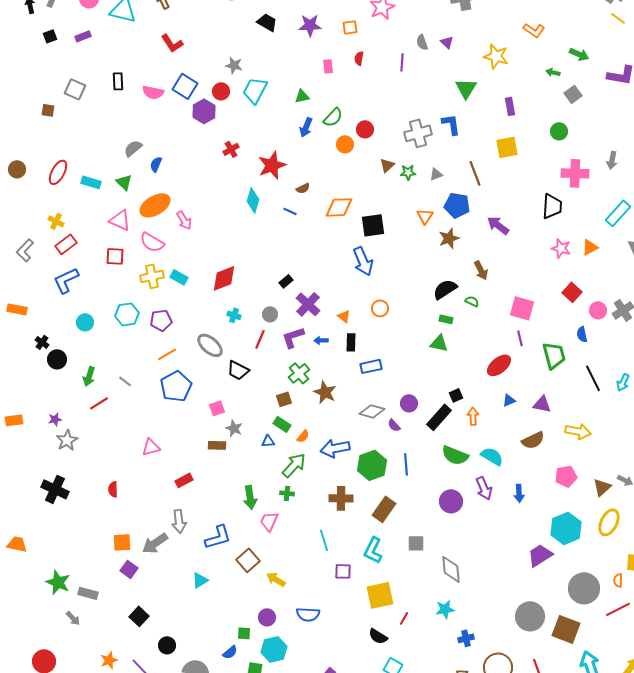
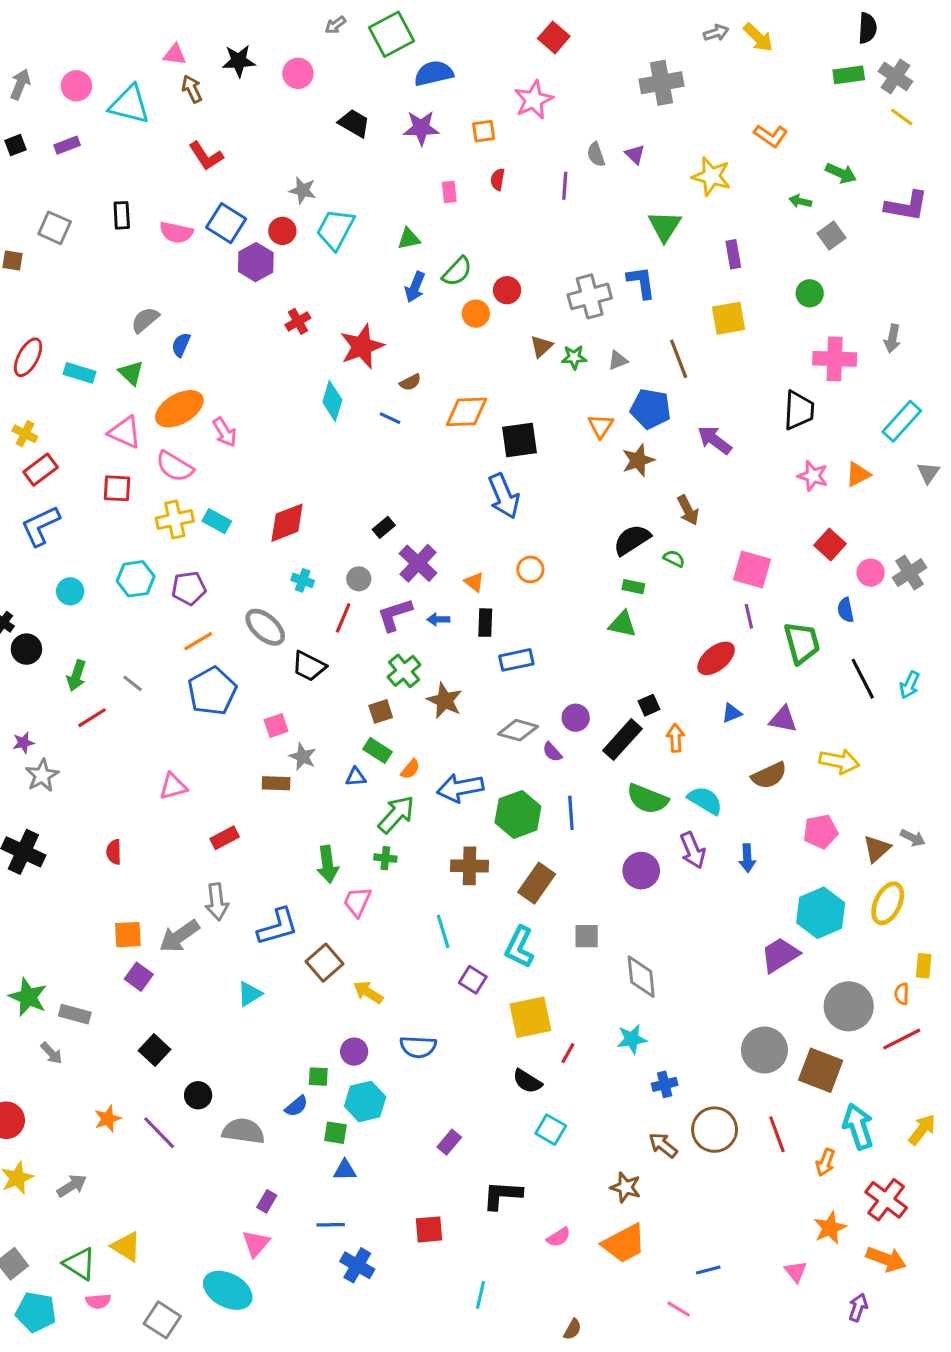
purple square: (343, 571) -> (473, 980), turned 30

